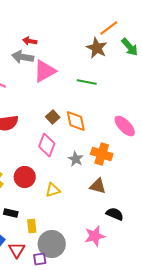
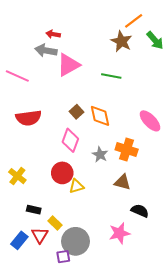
red circle: (25, 177) -> (62, 173), moved
yellow rectangle: (32, 226) -> (55, 223), turned -40
red triangle: (17, 250) -> (40, 235), moved

